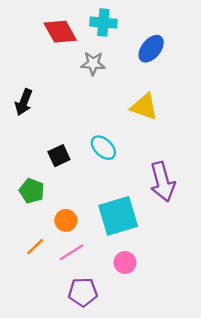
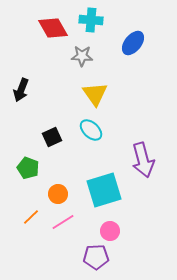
yellow triangle: (144, 107) -> (95, 94), moved, turned 36
purple pentagon: (83, 292) -> (96, 257), moved

